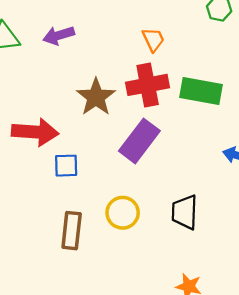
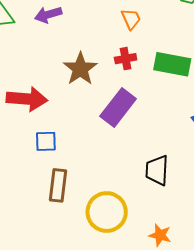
red cross: (148, 85) -> (126, 59), size x0.6
blue square: (66, 166) -> (46, 141), moved
yellow circle: (123, 213) -> (107, 212), moved, size x1.4

